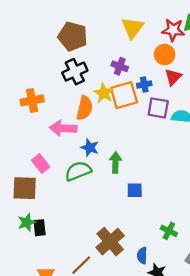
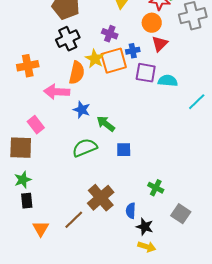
green arrow: (115, 162) -> (106, 124), turned -54
green semicircle: (78, 171) -> (85, 148), moved
black rectangle: (40, 228) -> (27, 201), moved

